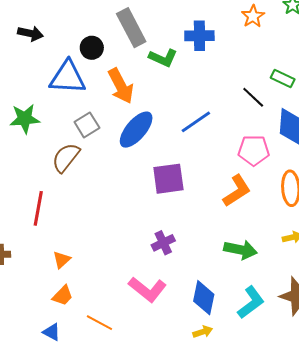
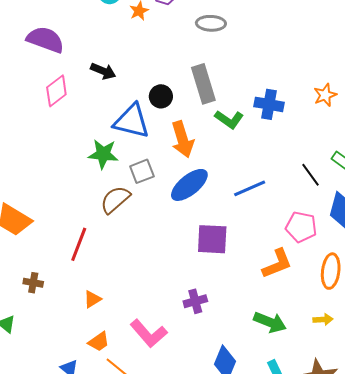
green star: (25, 119) -> (103, 154), moved
pink L-shape: (148, 289) -> (149, 333), moved
orange trapezoid: (63, 296) -> (99, 342), moved

